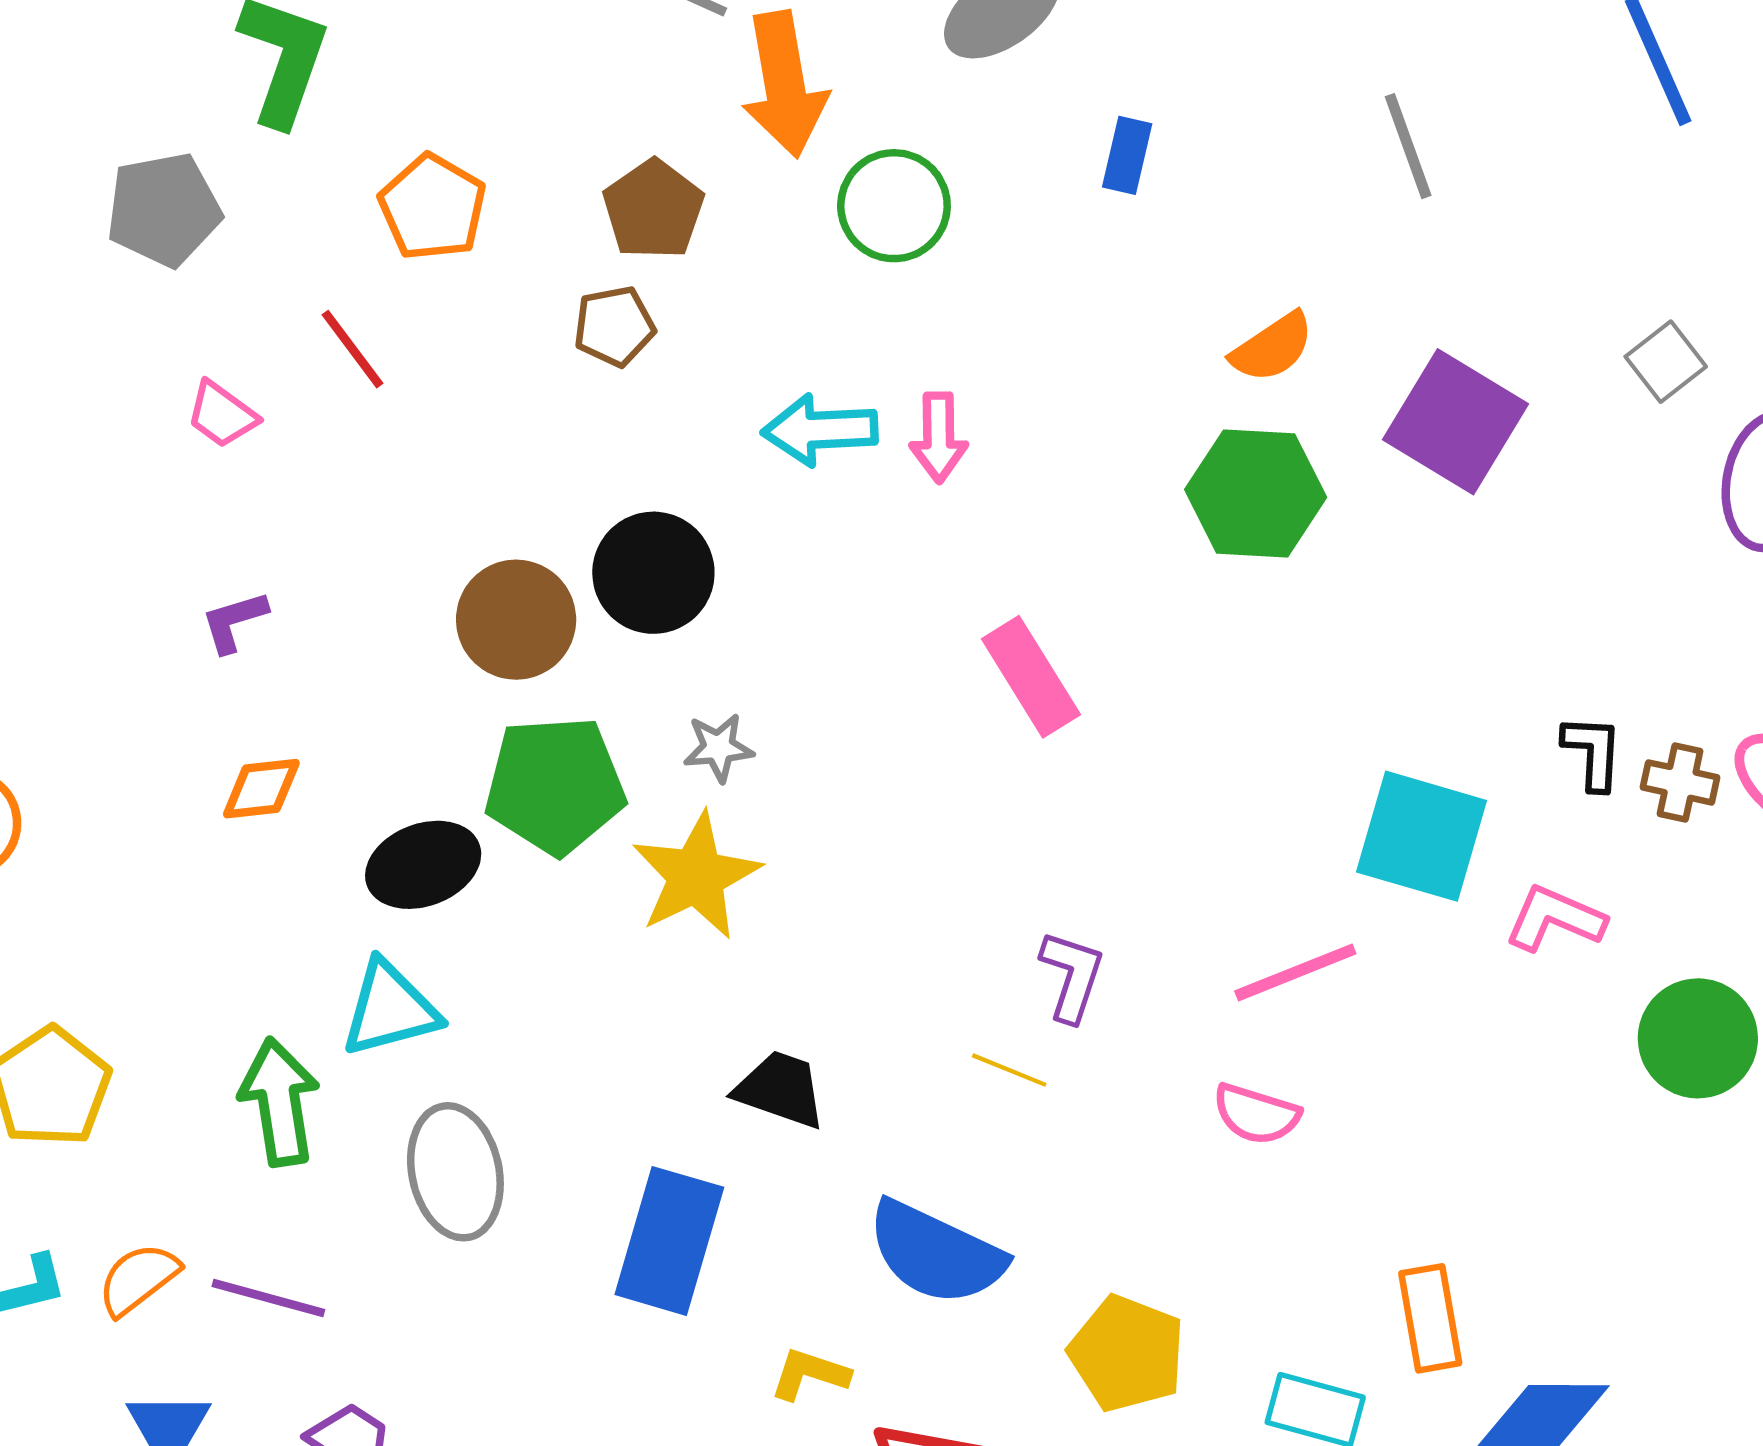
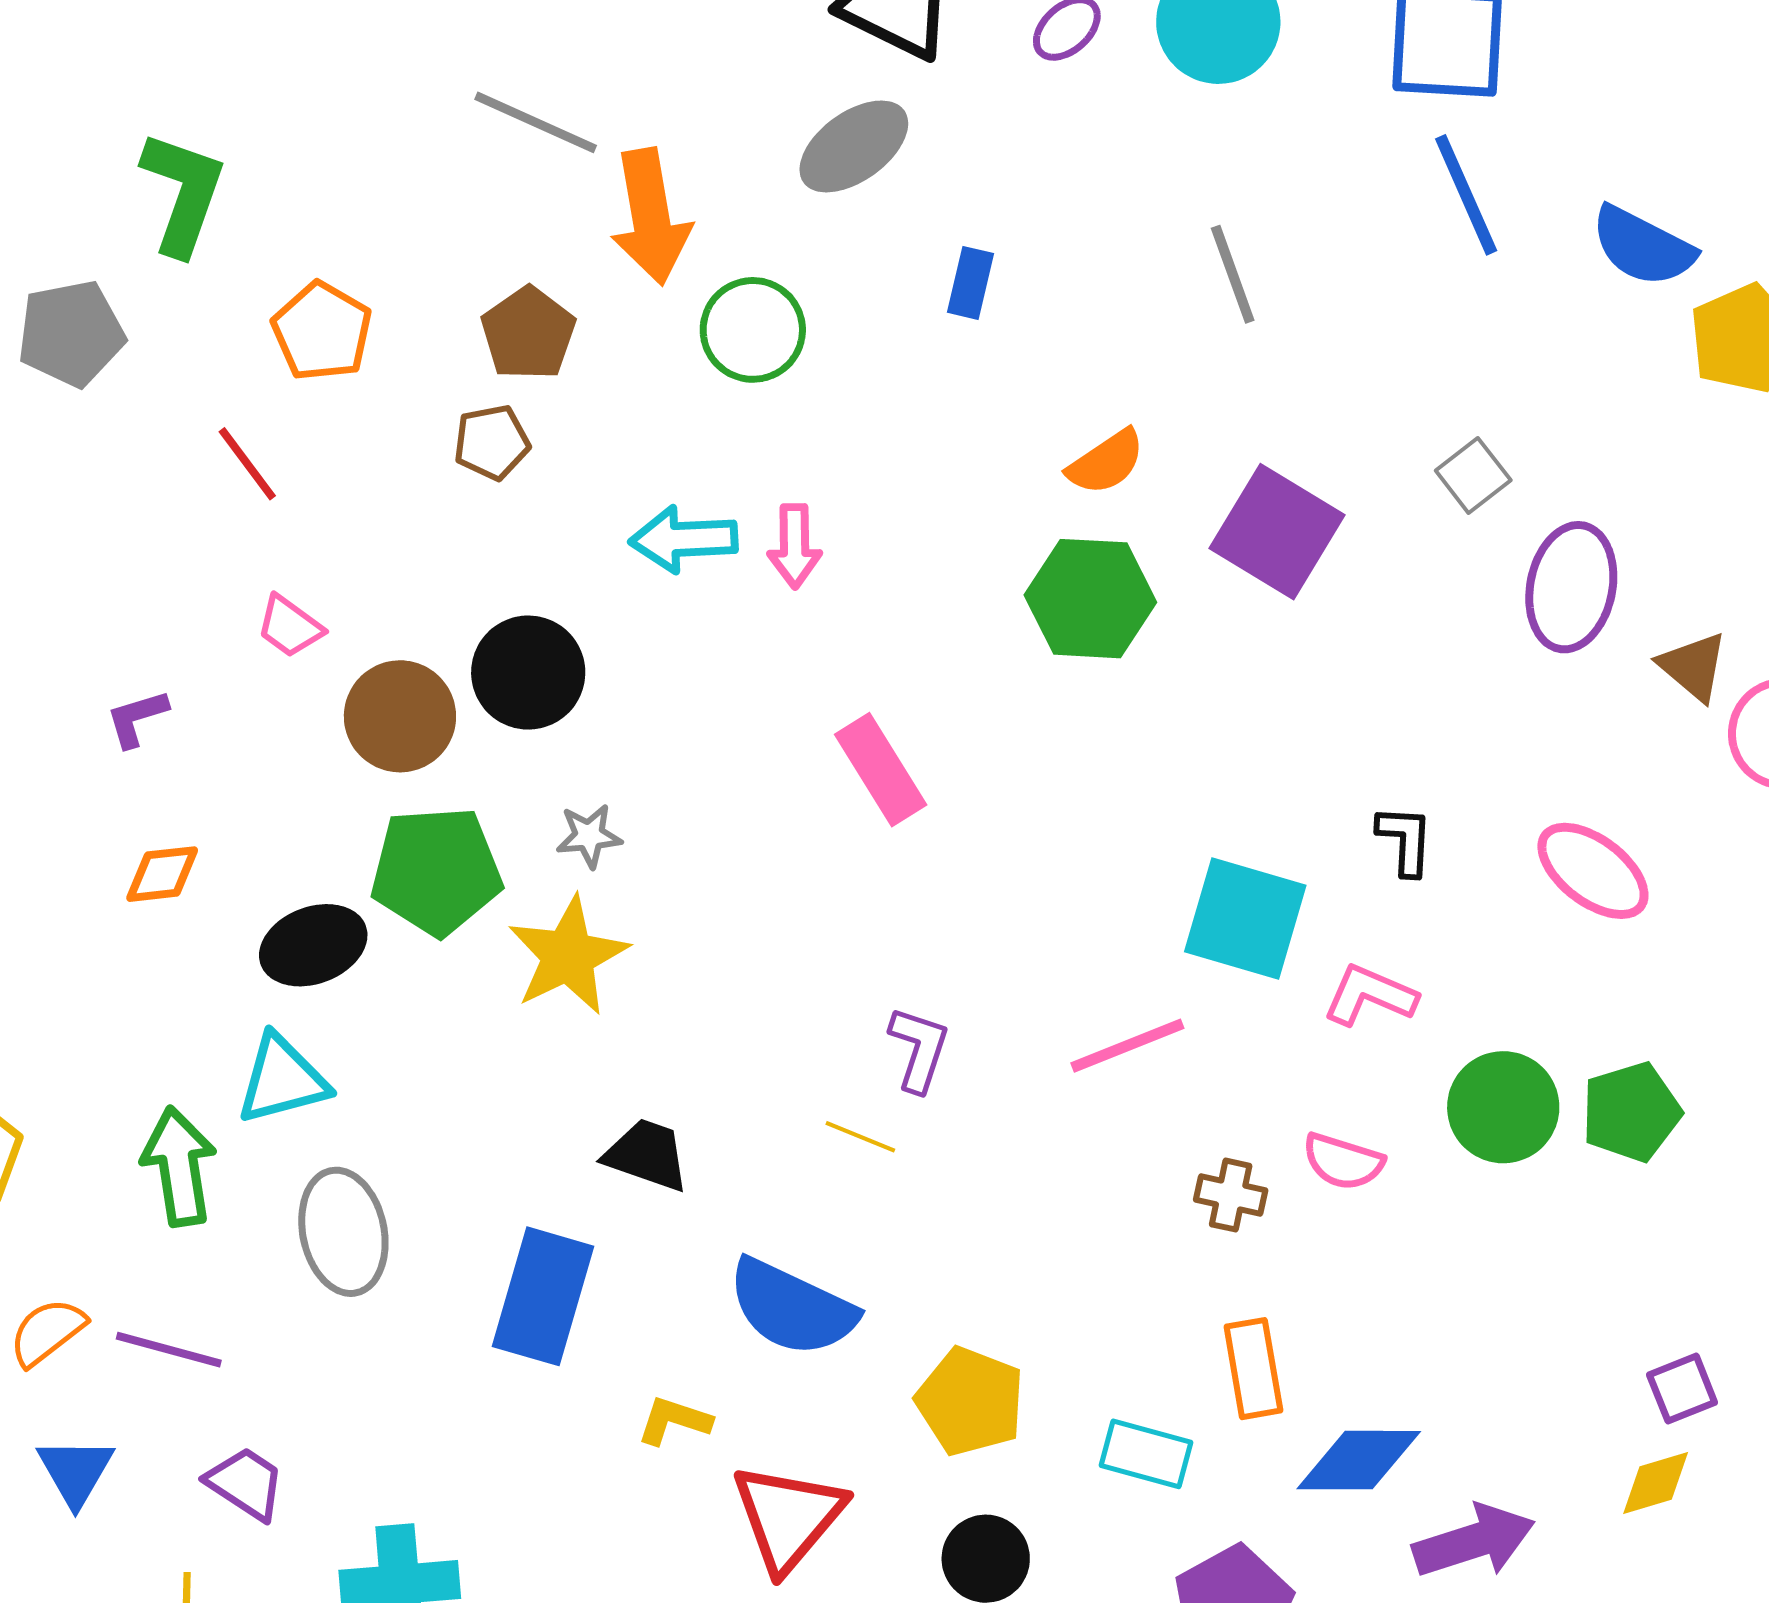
pink trapezoid: (222, 415) -> (290, 626), moved
brown cross: (1680, 782) -> (1231, 1195), moved
pink semicircle: (1256, 1114) -> (1343, 1161), moved

